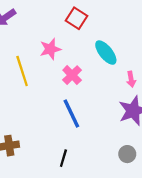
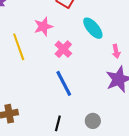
gray circle: (127, 154) -> (93, 121), moved

